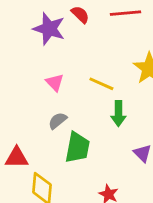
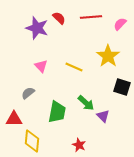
green arrow: (118, 114) -> (86, 103), moved, turned -48
gray semicircle: (58, 121) -> (28, 93), moved

